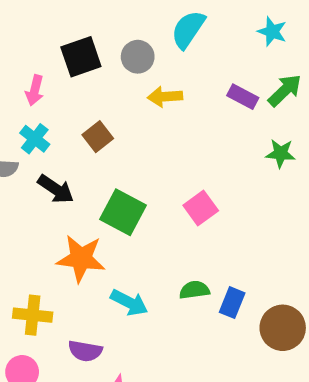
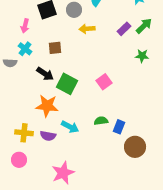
purple rectangle: (243, 97) -> (124, 29), turned -72
brown square: (98, 137) -> (55, 48), turned 32
black arrow: (56, 189) -> (45, 74), moved
brown circle: (283, 328) -> (135, 147), moved
purple semicircle: (85, 351) -> (48, 136), moved

